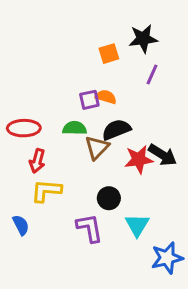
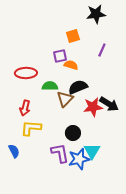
black star: (143, 39) -> (96, 14), moved
purple square: (89, 100) -> (60, 56), moved
red ellipse: (24, 128) -> (26, 73), moved
blue star: (167, 258) -> (79, 159), moved

